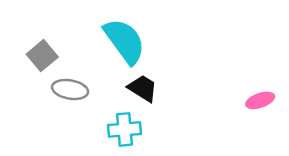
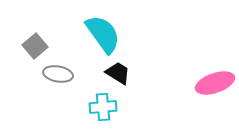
pink ellipse: (260, 100) -> (215, 83), size x1.6

